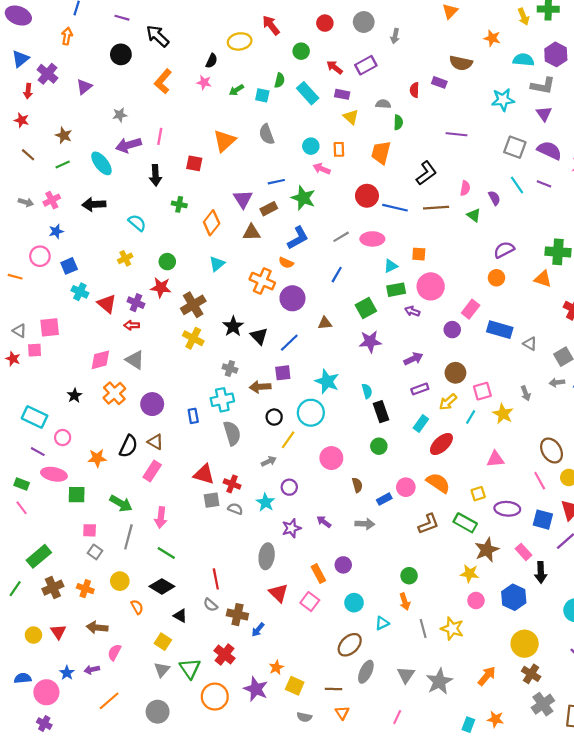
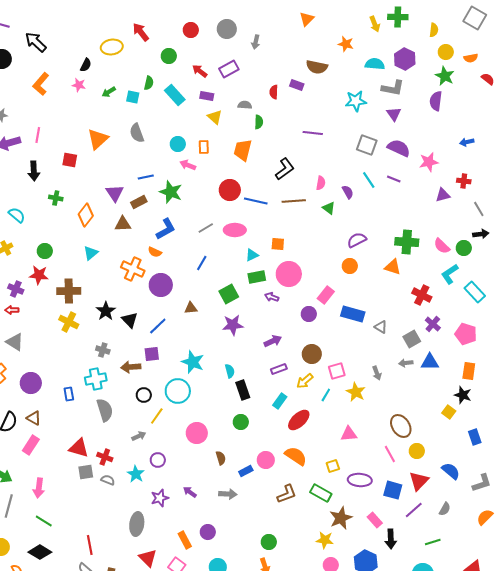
brown cross: (193, 305) -> (69, 291), turned 30

